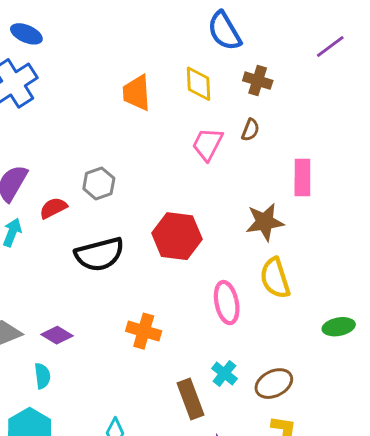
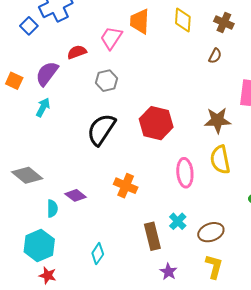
pink trapezoid: (207, 144) -> (111, 38), moved
red semicircle: (53, 208) -> (77, 52), moved
black semicircle: (99, 254) -> (101, 129), turned 132
purple diamond: (57, 335) -> (76, 195), moved

